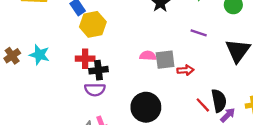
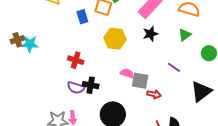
yellow hexagon: (93, 24) -> (115, 39), moved
cyan star: (39, 55) -> (30, 44), moved, turned -30
black cross: (98, 70) -> (91, 85), moved

